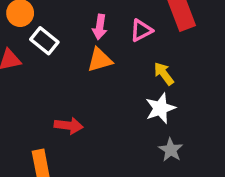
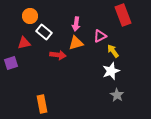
pink triangle: (141, 30) -> (100, 36), moved
red arrow: (69, 126) -> (58, 55), moved

